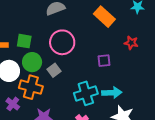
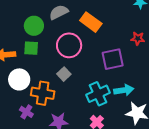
orange rectangle: (104, 17) -> (91, 22), moved
purple square: (104, 61) -> (113, 59), size x1.6
green circle: (32, 62) -> (34, 26), moved

